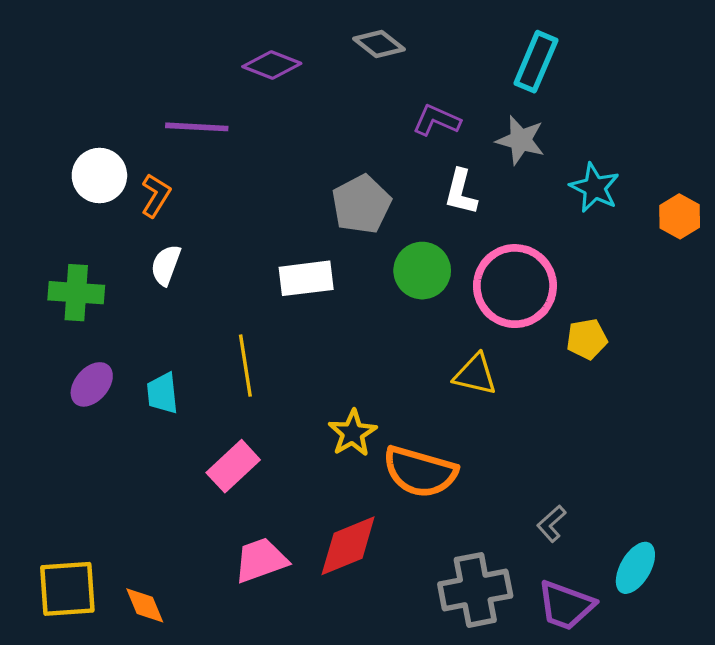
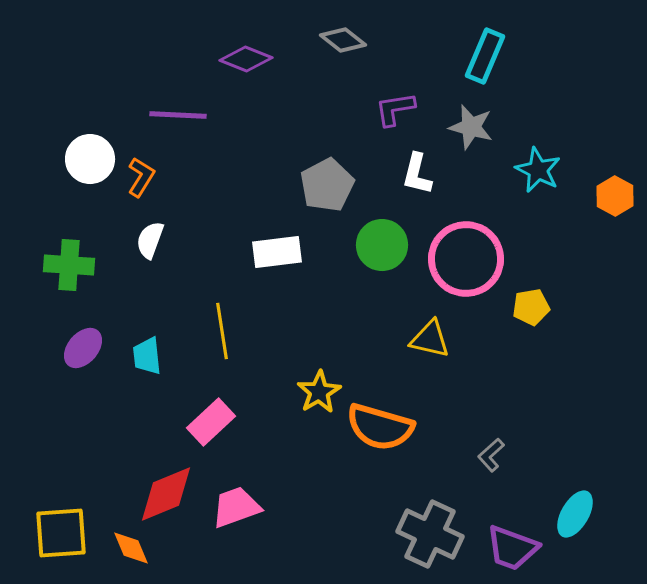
purple L-shape: (437, 120) -> (395, 109), turned -33
gray L-shape: (551, 524) -> (491, 455), moved
red diamond: (348, 546) -> (166, 494), moved
gray cross: (475, 590) -> (430, 534), turned 36

